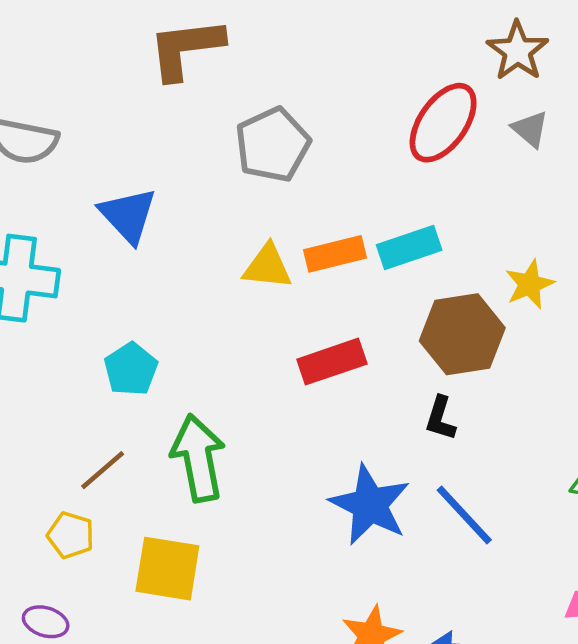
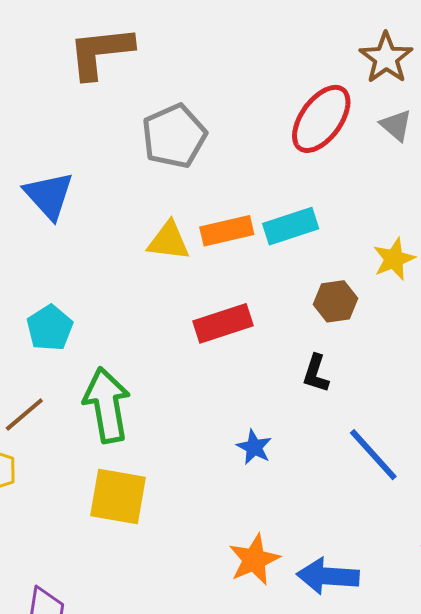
brown hexagon: (462, 334) -> (336, 301), size x0.6
blue star: (370, 505) -> (254, 447), size x0.5
blue line: (464, 515) -> (373, 455), moved
yellow square: (167, 569) -> (118, 496), moved

